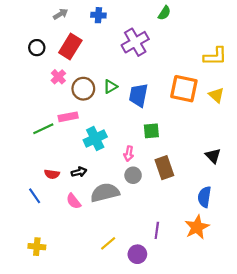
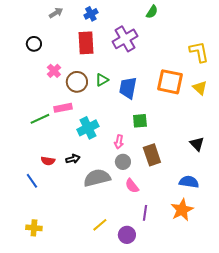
blue cross: (98, 15) -> (91, 14), turned -32
red rectangle: (70, 47) -> (86, 43), moved, turned -35
yellow L-shape: (215, 56) -> (199, 52), turned -100
blue semicircle: (204, 197) -> (189, 182), turned 90
pink semicircle: (74, 201) -> (132, 186), moved

